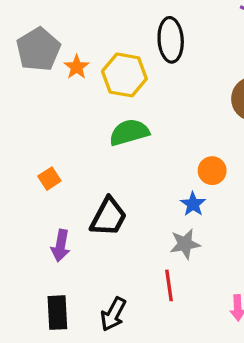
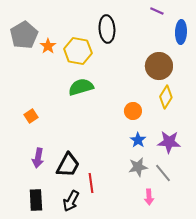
blue star: (193, 204) -> (138, 140), moved
black trapezoid: (108, 217) -> (68, 165), moved
gray star: (185, 244) -> (138, 167), moved
red line: (169, 285) -> (91, 183), moved

